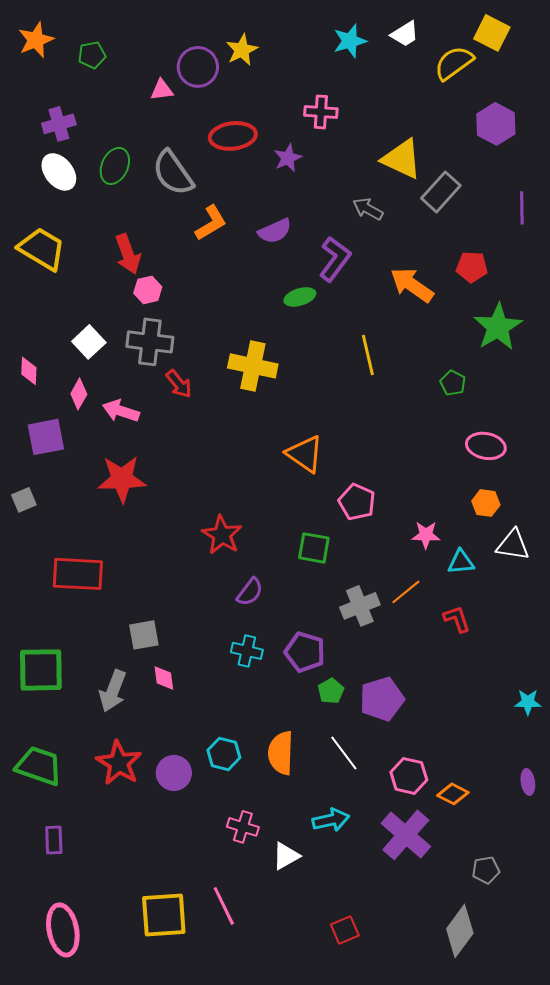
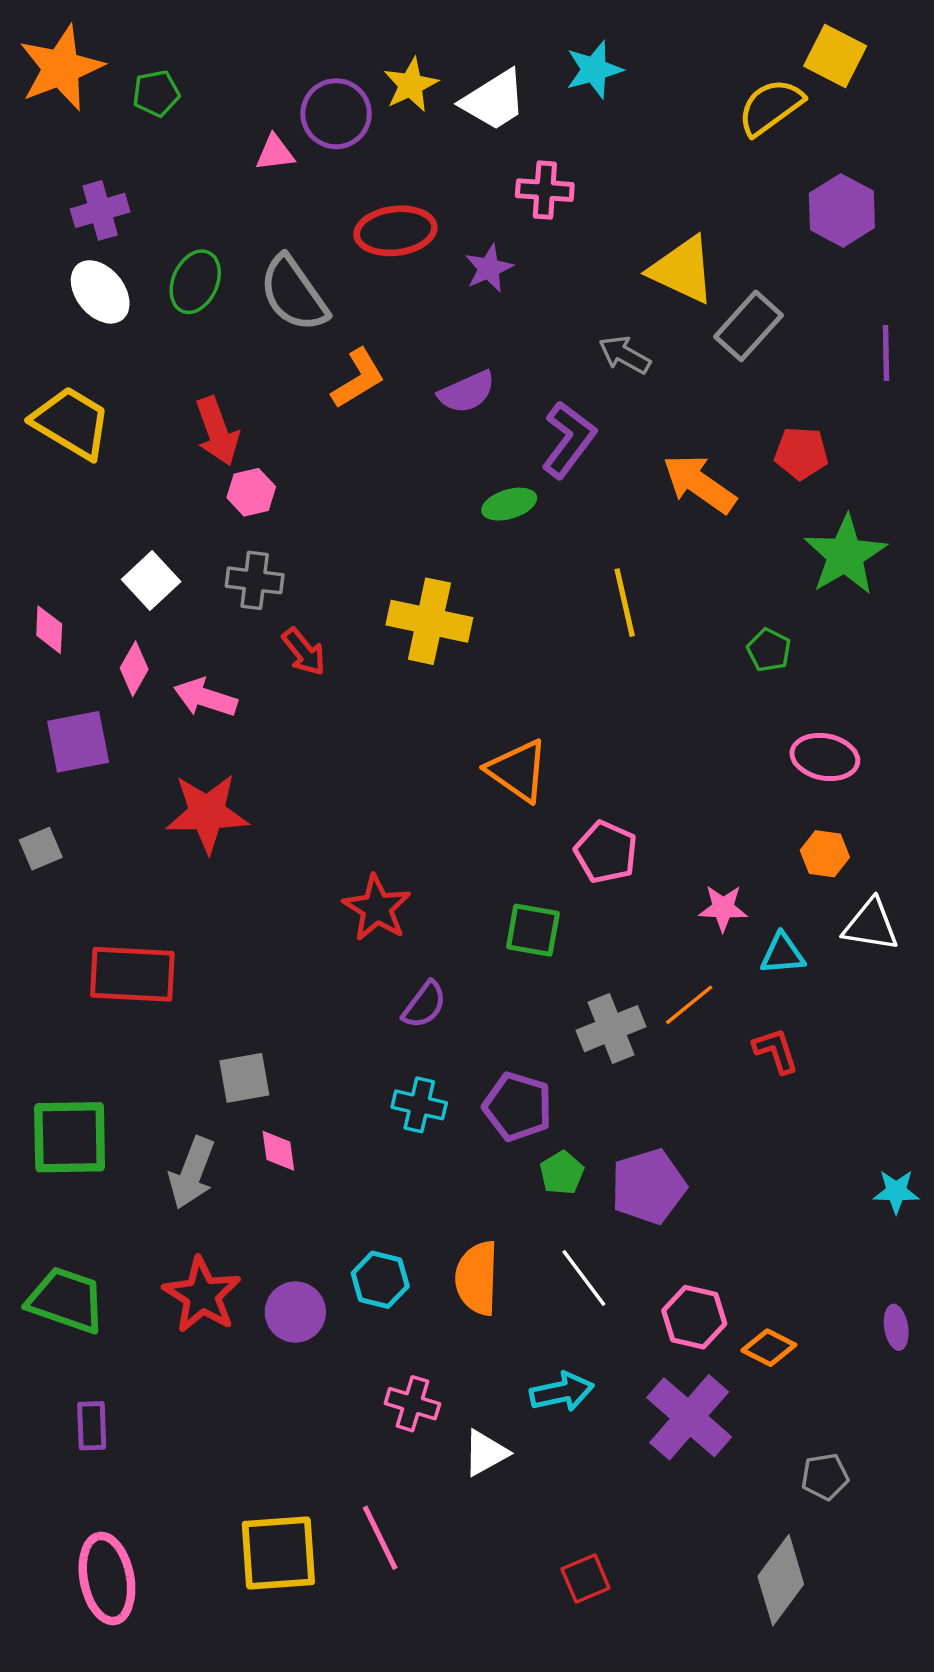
white trapezoid: (405, 34) -> (494, 100), moved, size x1.4
orange star: (36, 40) -> (61, 68), size x1.4
gray cross: (150, 342) -> (255, 580), size x0.7

